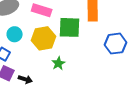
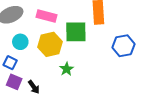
black arrow: (25, 79) -> (34, 87), turned 40

